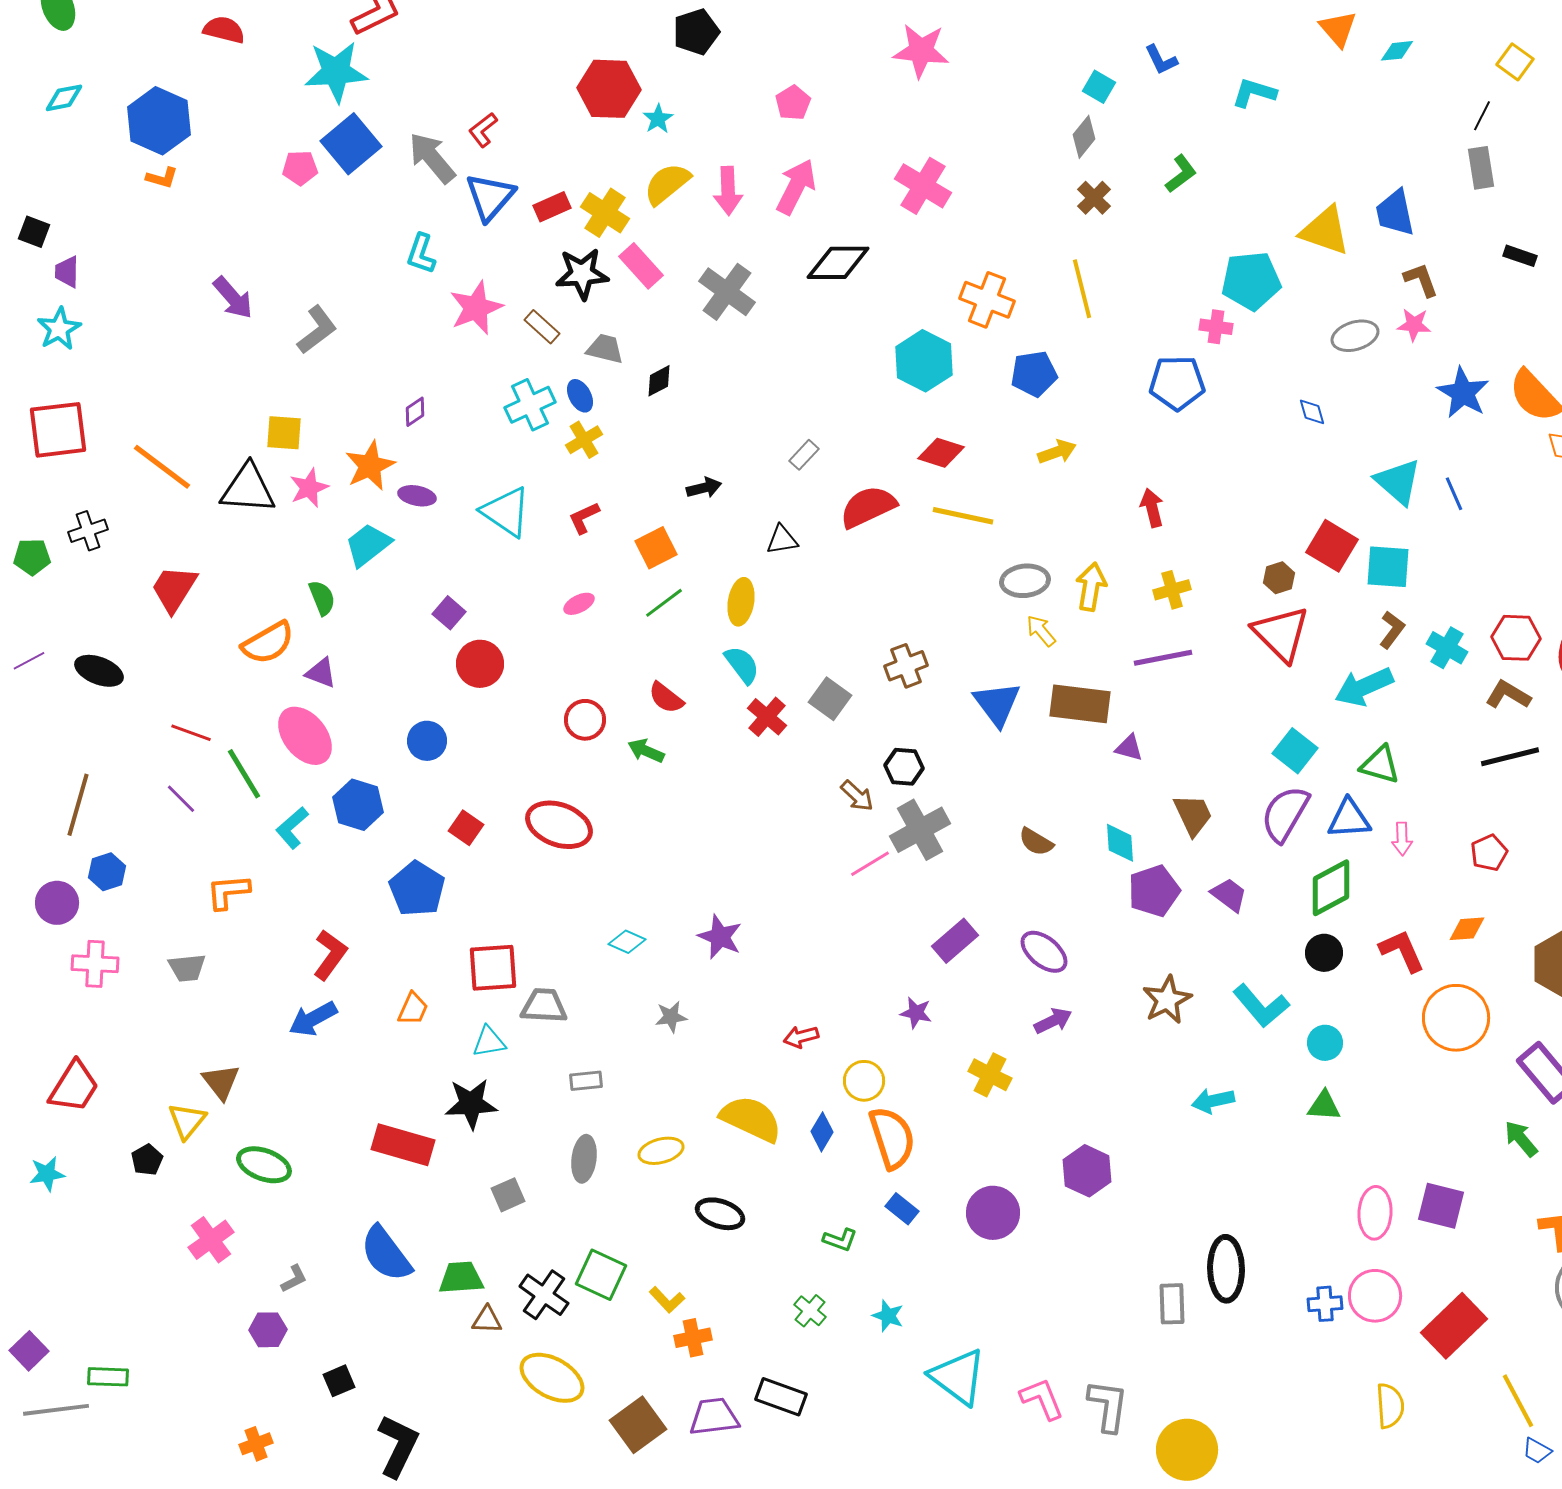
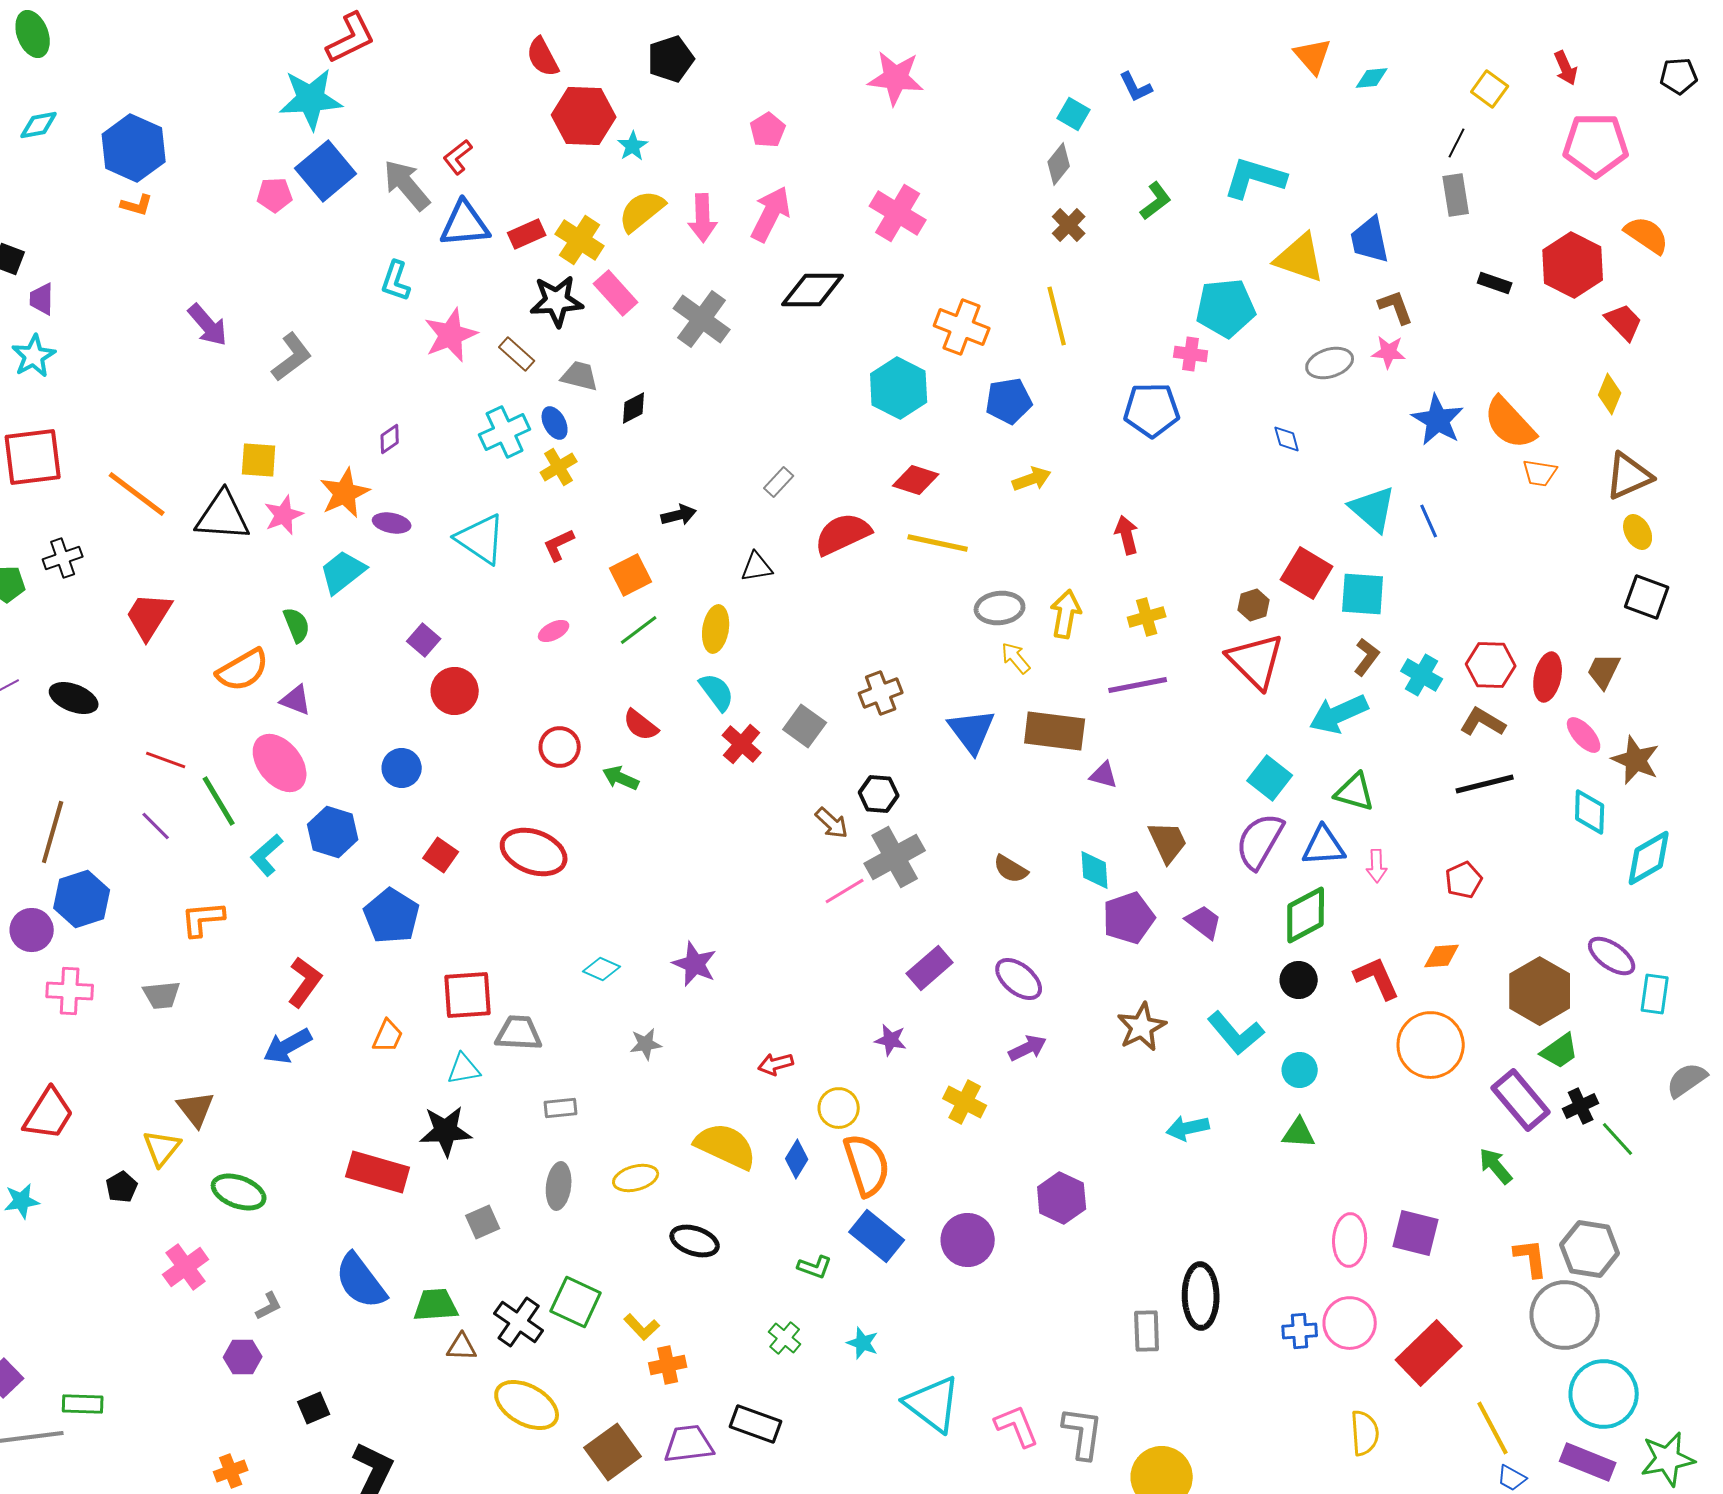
red semicircle: (224, 30) -> (543, 57), moved, turned -132
cyan L-shape: (1254, 93) -> (1255, 178), moved, size x1.4
blue triangle: (490, 197) -> (465, 224), turned 44
blue hexagon: (107, 872) -> (82, 899), size x1.5
blue rectangle: (902, 1209) -> (877, 1236), size x1.6

